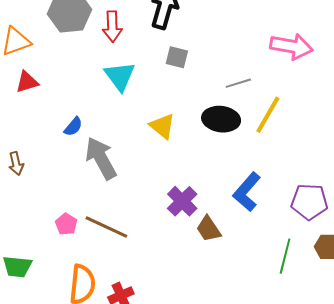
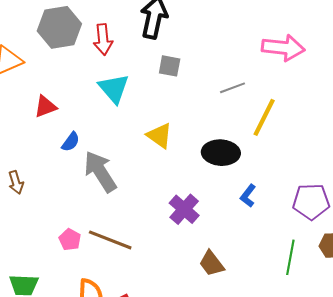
red triangle: (27, 82) -> (45, 106), moved
black ellipse: (221, 119) -> (221, 153), moved
blue L-shape: (247, 192) -> (248, 196), size x0.6
brown trapezoid: (209, 229) -> (212, 263), moved

